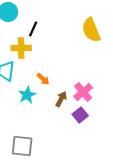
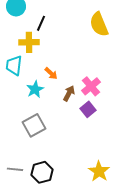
gray square: (22, 146) -> (34, 125), moved, turned -35

